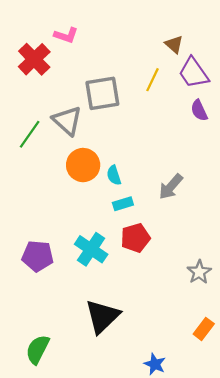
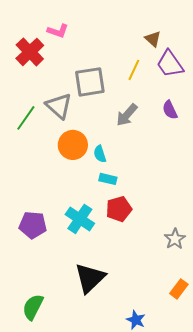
purple semicircle: (199, 110) -> (170, 110), moved
gray arrow: (171, 187) -> (127, 115), moved
cyan rectangle: (123, 204) -> (108, 179), turned 30

